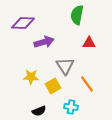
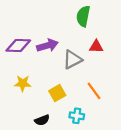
purple diamond: (23, 23) -> (18, 45), moved
gray triangle: (65, 66) -> (72, 60), moved, turned 36
yellow star: (31, 77) -> (23, 83), moved

